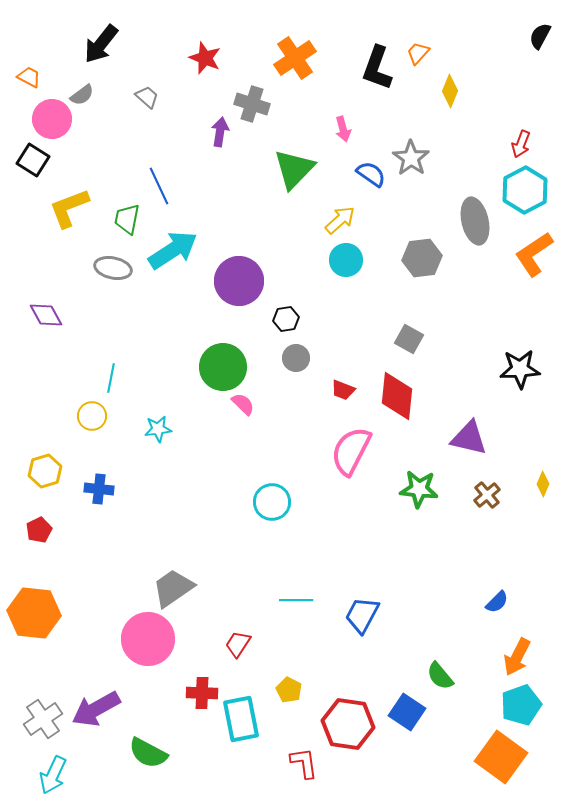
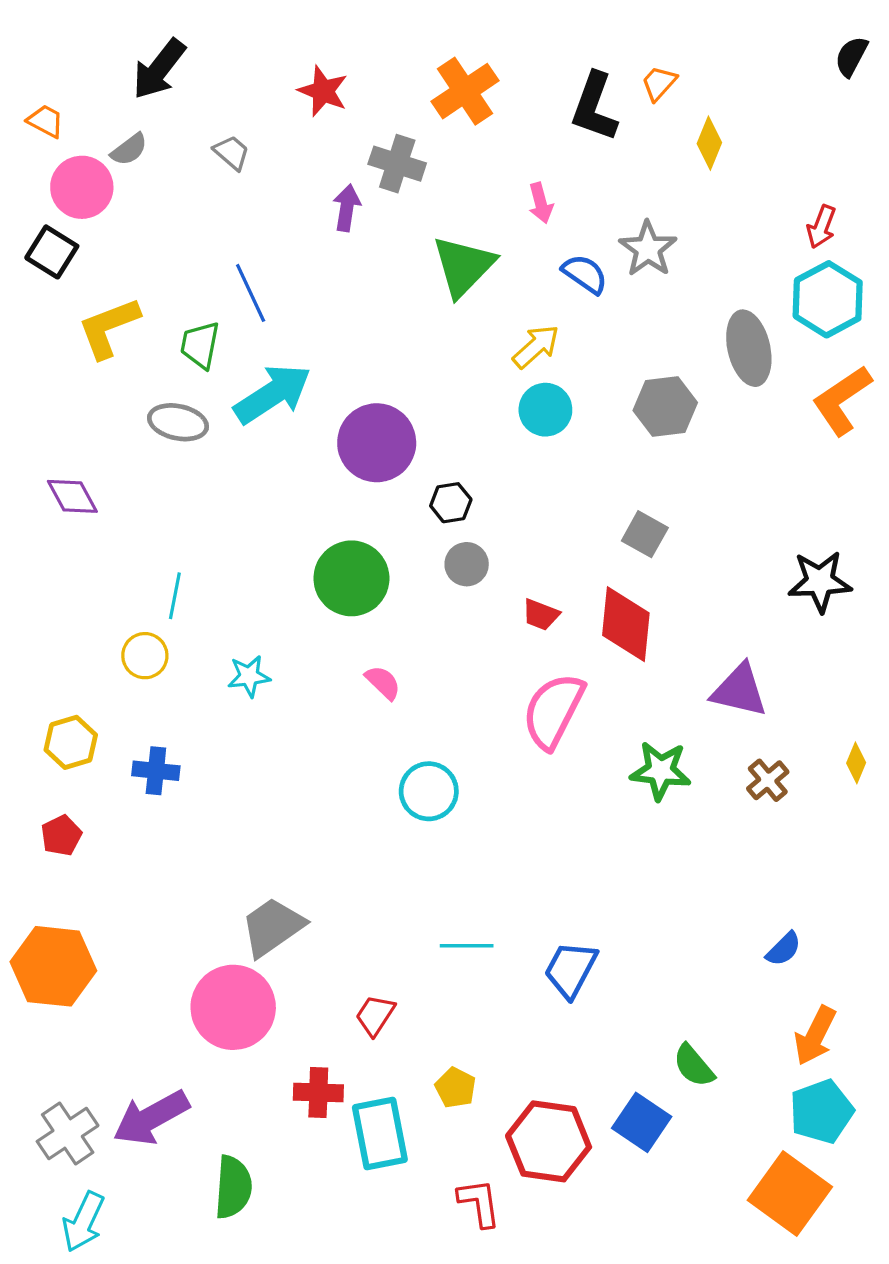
pink semicircle: (243, 404) -> (383, 682), moved
green semicircle: (148, 753) -> (233, 1187), turned -114

